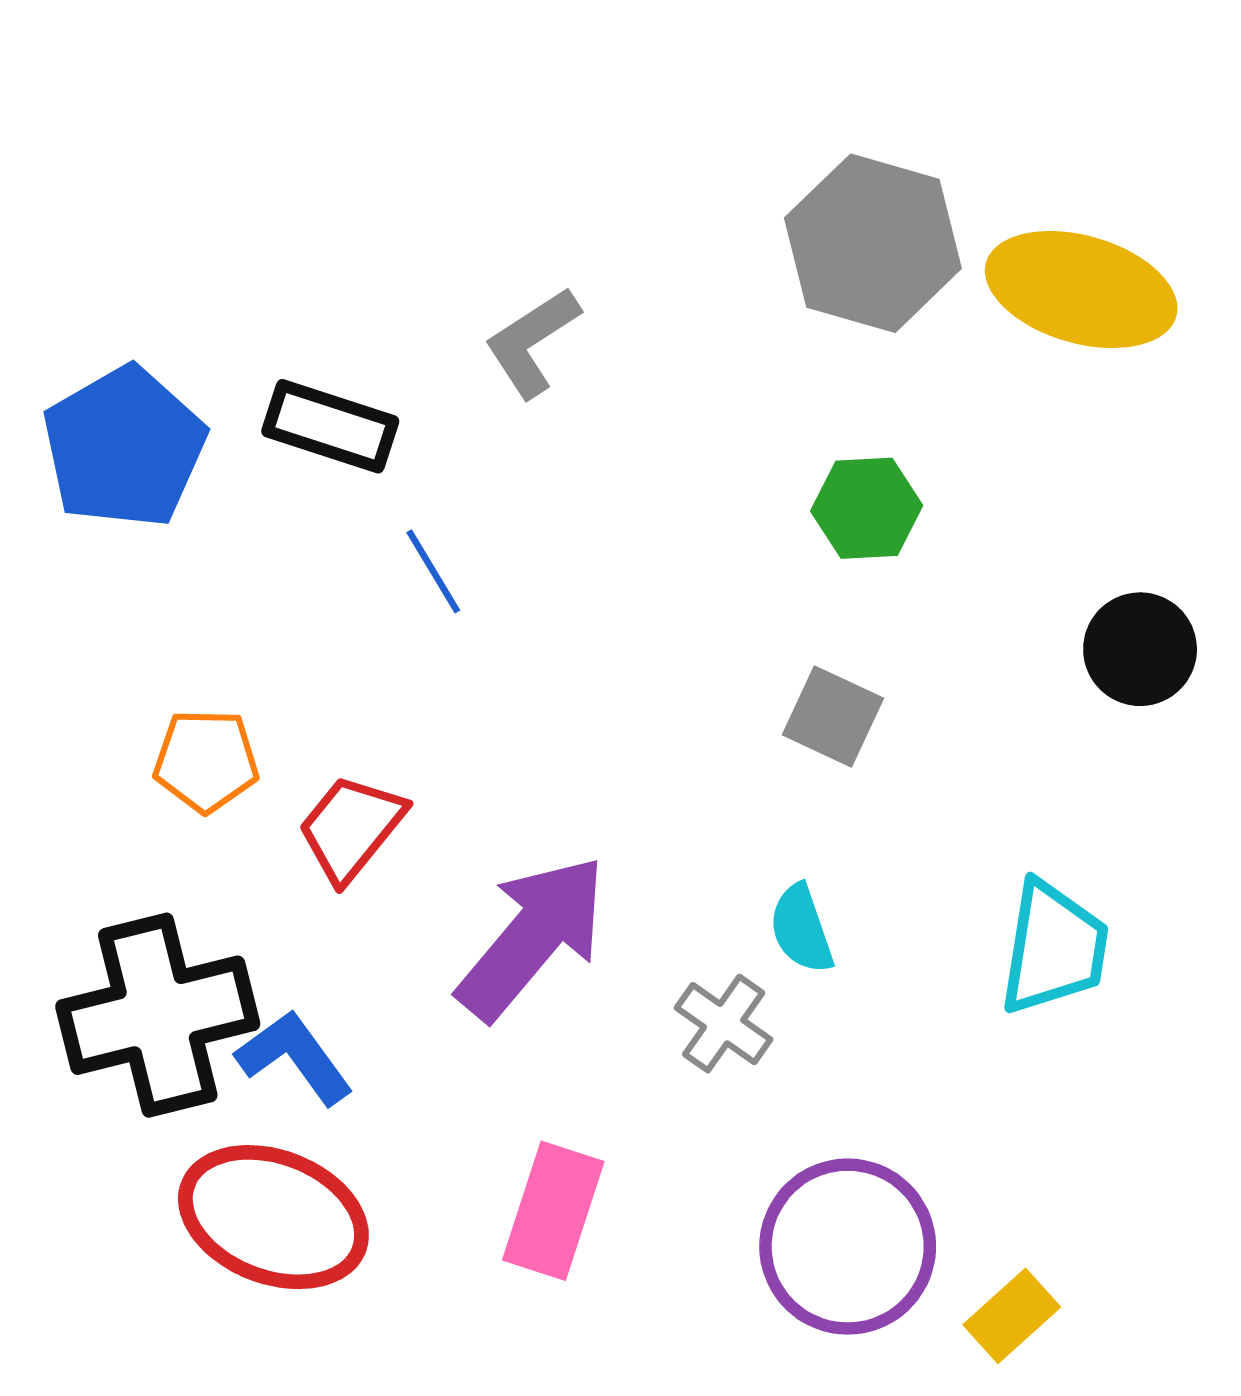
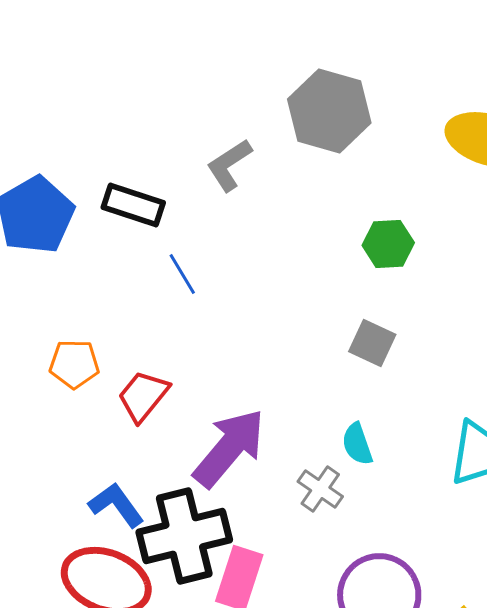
gray hexagon: (873, 243) -> (329, 111), moved
black cross: (158, 1015) -> (184, 536), moved

